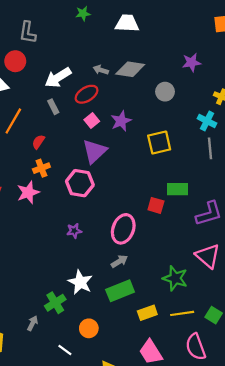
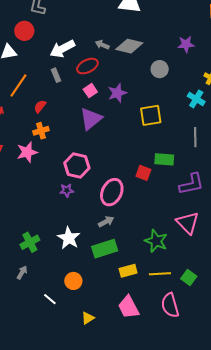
gray line: (210, 148) -> (195, 137), moved
pink hexagon: (80, 183) -> (77, 165), moved
green cross: (55, 303) -> (30, 242), moved

